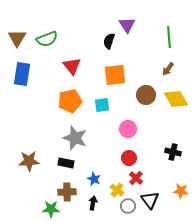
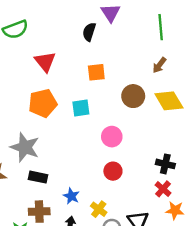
orange square: (115, 75) -> (96, 72), size x0.7
gray star: (75, 138) -> (25, 147), moved
red cross: (136, 178) -> (163, 189), moved

